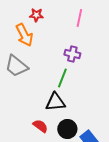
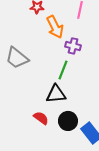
orange arrow: (24, 35) -> (55, 27), moved

